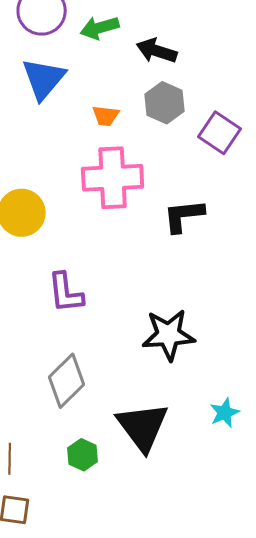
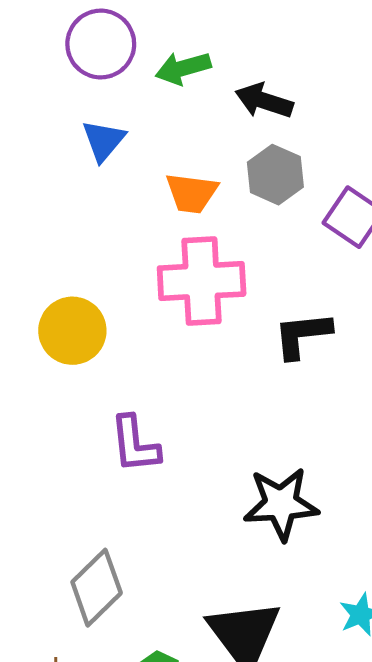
blue triangle: (44, 79) -> (104, 141), size x0.7
orange trapezoid: (106, 116) -> (192, 193), size x1.4
gray diamond: (67, 381) -> (97, 588), moved

